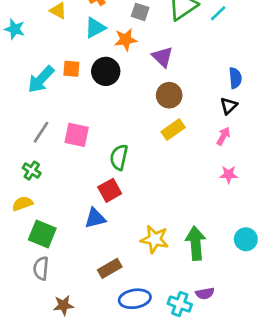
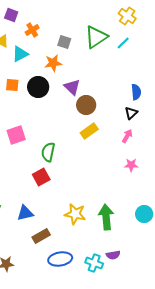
cyan triangle: (95, 28) -> (20, 54), moved
purple triangle: (163, 57) -> (72, 87), moved
pink square: (77, 135) -> (16, 135), turned -30
blue triangle: (95, 218) -> (25, 213), moved

